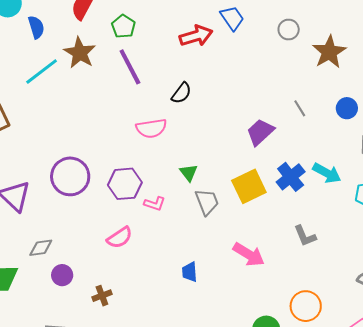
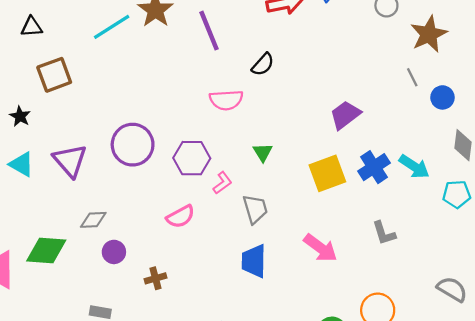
gray line: (300, 108) -> (412, 77), moved
gray trapezoid: (207, 202) -> (255, 209), moved
pink L-shape: (155, 204) -> (222, 183), turned -60
blue trapezoid: (190, 272) -> (254, 261), size x1.5

